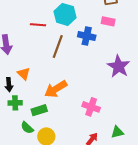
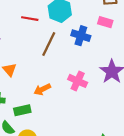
orange arrow: (56, 89) -> (42, 89), size x0.7
pink cross: (91, 107) -> (78, 81), moved

